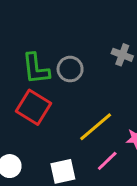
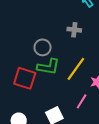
green L-shape: (36, 69) -> (48, 67), moved, turned -60
yellow line: (96, 127) -> (76, 69), moved

